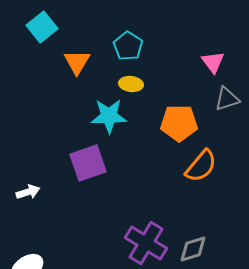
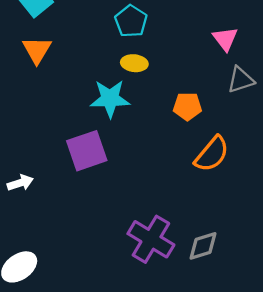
orange triangle: (77, 62) -> (37, 50), moved
orange pentagon: (179, 123) -> (187, 106), size x0.7

